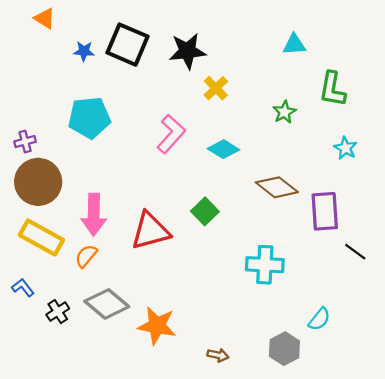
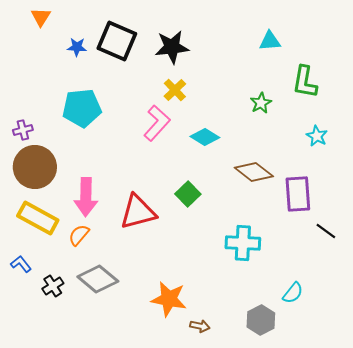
orange triangle: (45, 18) -> (41, 17), turned 30
yellow cross: (216, 88) -> (175, 90), moved
orange star: (157, 326) -> (169, 299), moved

